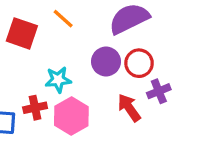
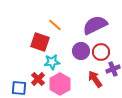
red square: (22, 33) -> (40, 42), moved
red cross: (35, 108) -> (38, 79), turned -32

